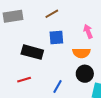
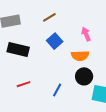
blue square: (56, 37) -> (55, 41), turned -35
black rectangle: (32, 52) -> (18, 50), moved

